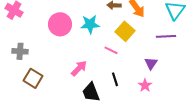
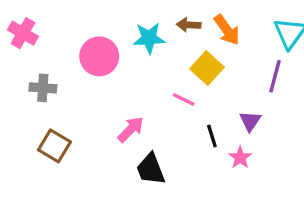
cyan star: (90, 24) -> (149, 38), moved
purple line: (166, 36) -> (275, 76), turned -72
gray cross: (20, 51) -> (43, 88), moved
black line: (115, 79) -> (212, 136), moved

